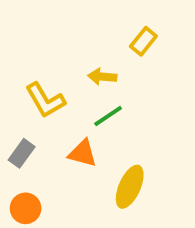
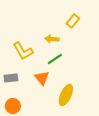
gray rectangle: (22, 153) -> (11, 78), turned 48
orange triangle: (83, 153) -> (42, 78), turned 35

